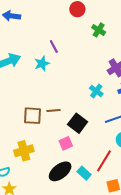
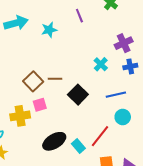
purple line: (54, 46) -> (79, 16), moved
brown square: (32, 116) -> (33, 81), turned 36
pink square: (66, 143) -> (40, 105), moved

